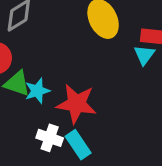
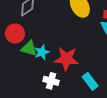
cyan rectangle: (78, 145) -> (90, 81), moved

